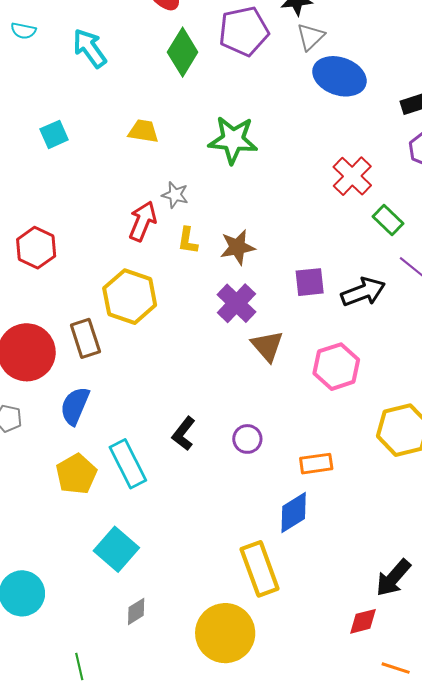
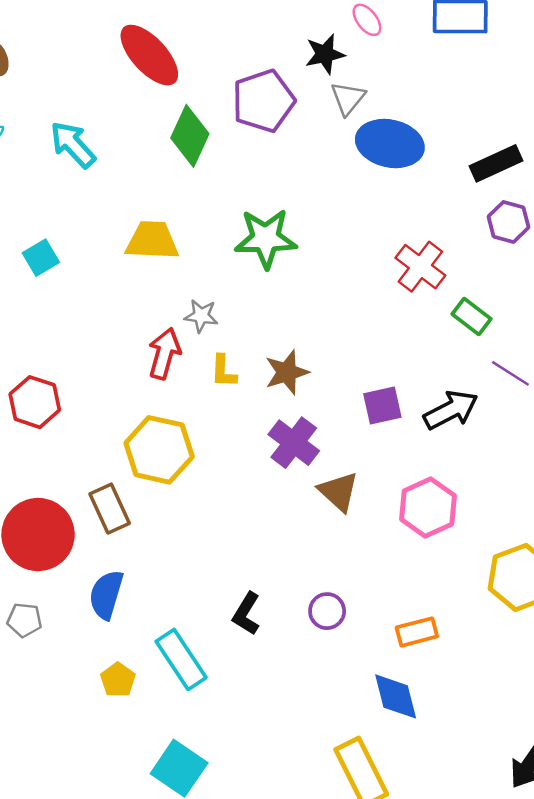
yellow trapezoid: (143, 131) -> (152, 241), size x1.4
yellow pentagon: (76, 474) -> (118, 680), size x0.7
blue diamond: (294, 513) -> (396, 696), turned -66

